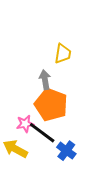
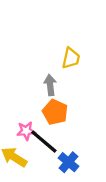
orange pentagon: (51, 105) -> (55, 112), size x0.7

